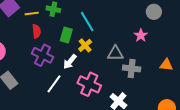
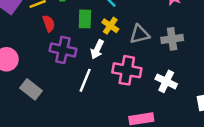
gray triangle: (115, 53) -> (140, 34), moved

